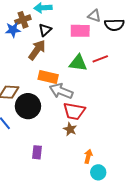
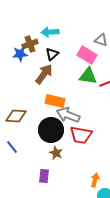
pink rectangle: (80, 31) -> (87, 55), turned 30
green triangle: (78, 63) -> (88, 76), moved
black circle: (28, 106) -> (51, 130), moved
brown star: (70, 129) -> (56, 153), moved

